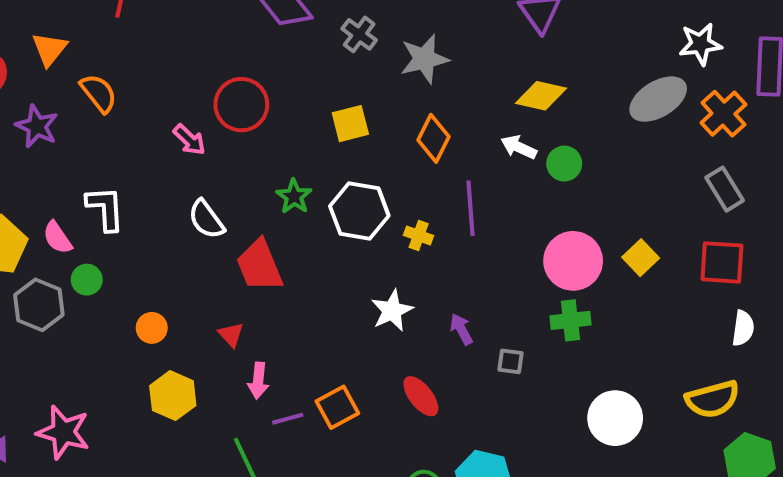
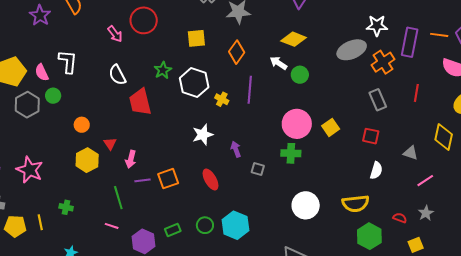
red square: (722, 262) -> (371, 136), size x0.7
red triangle: (231, 335) -> (110, 144), moved

